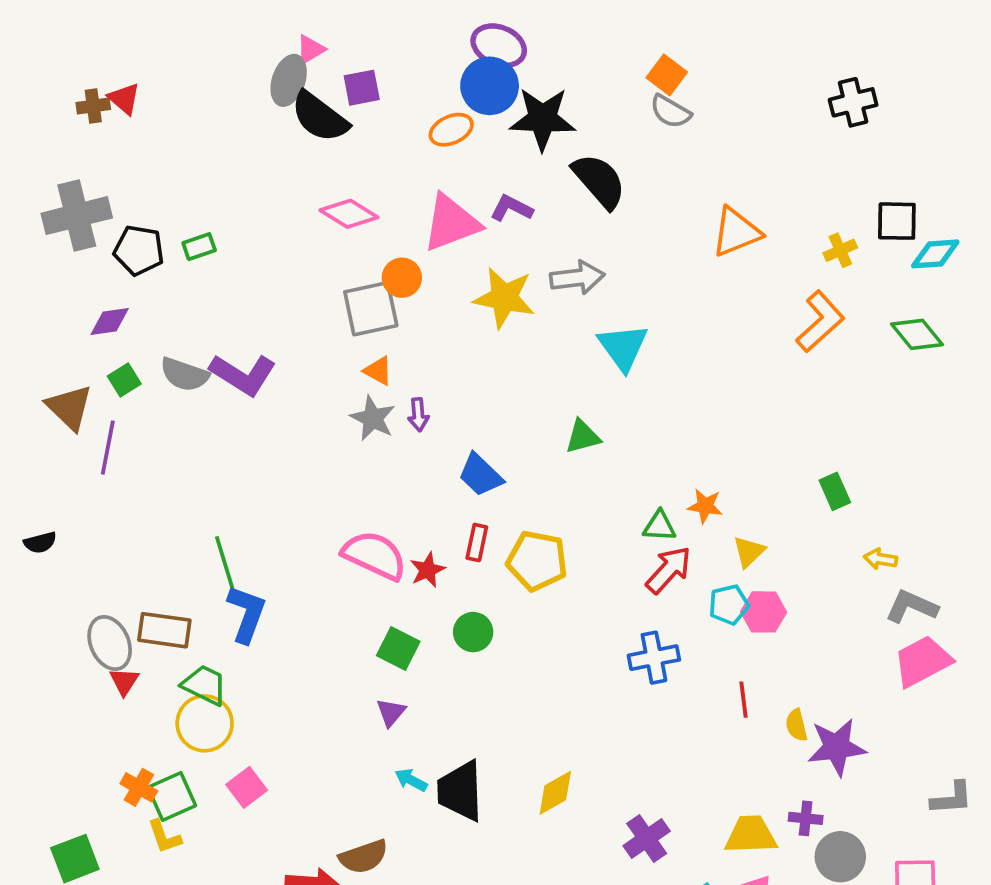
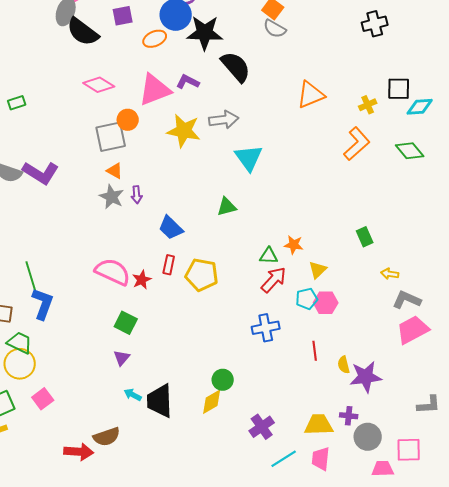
purple square: (362, 88) -> (123, 16), moved
green circle: (473, 632) -> (223, 380), moved

